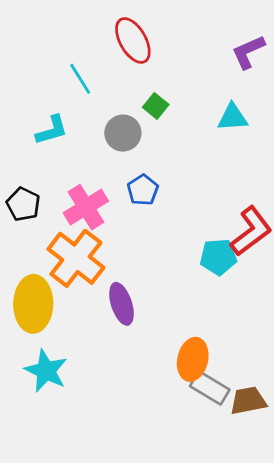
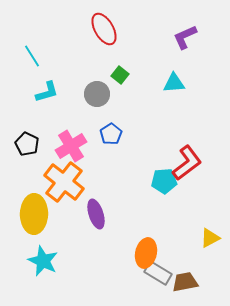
cyan line: (80, 79) -> (32, 56), moved

